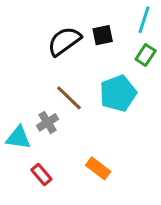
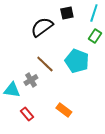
black square: (103, 35) -> (67, 13), moved
cyan pentagon: (118, 93) -> (77, 61), turned -30

